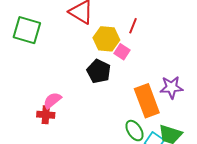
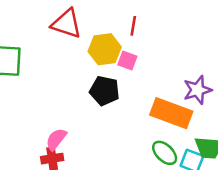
orange rectangle: (147, 101) -> (171, 113), turned -36

